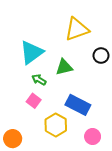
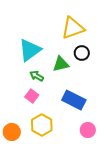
black circle: (101, 56) -> (82, 53), moved
yellow hexagon: (56, 125) -> (42, 125), moved

